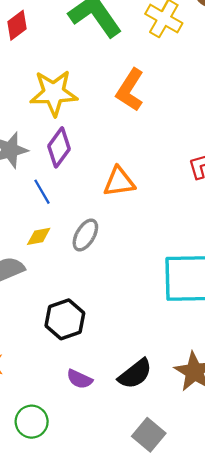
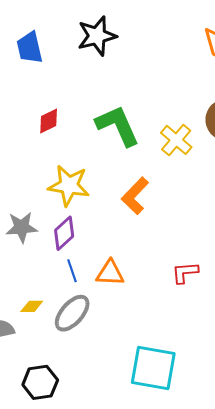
blue line: (42, 192) -> (72, 271), moved
gray ellipse: (85, 235) -> (72, 313), size x1.4

